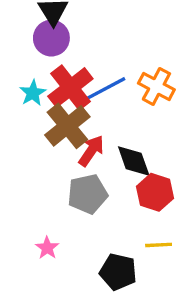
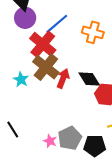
blue line: (106, 89) -> (57, 24), moved
cyan star: (33, 93) -> (21, 80), moved
gray pentagon: (87, 194) -> (70, 138), moved

